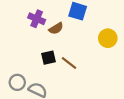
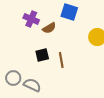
brown line: (69, 63) -> (61, 60), turned 42

